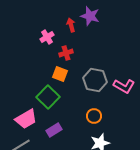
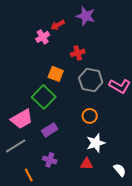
red arrow: (71, 25) -> (58, 25), moved, turned -104
red cross: (66, 53) -> (78, 53), moved

